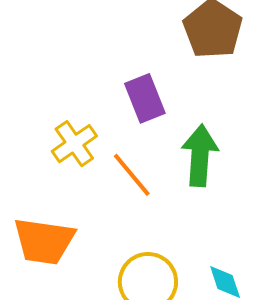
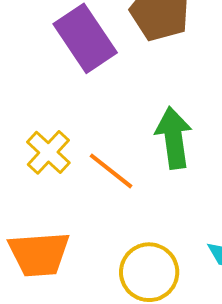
purple rectangle: (145, 98) -> (85, 38), moved, size x1.4

